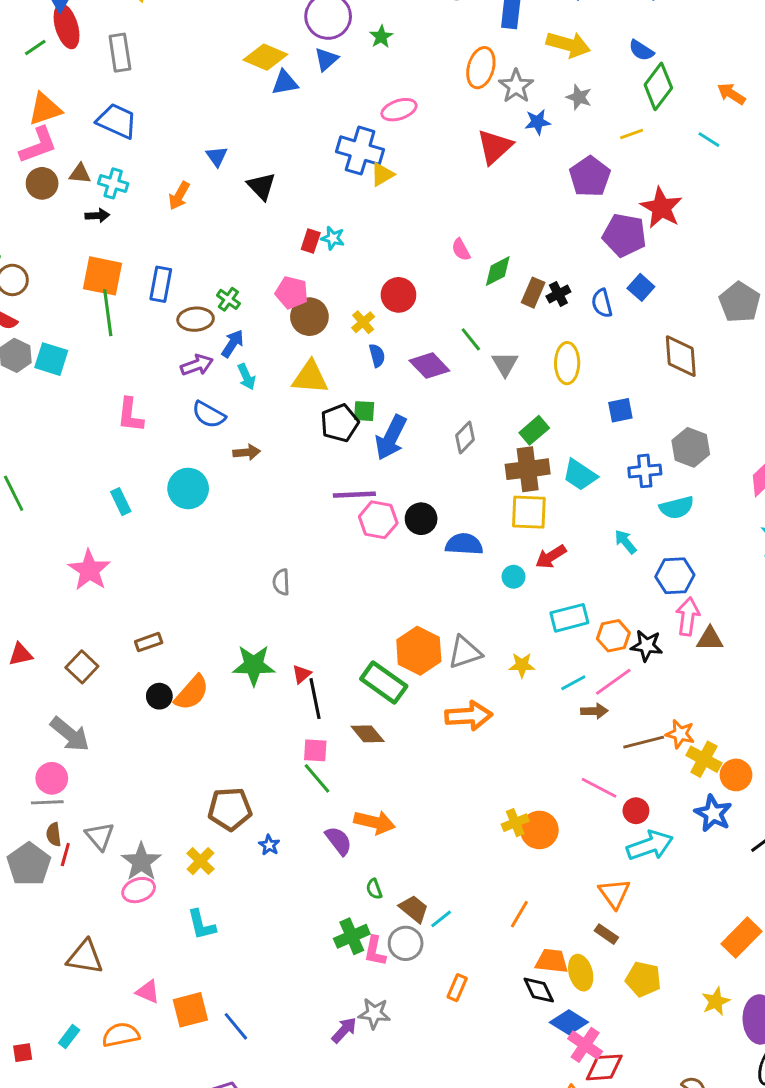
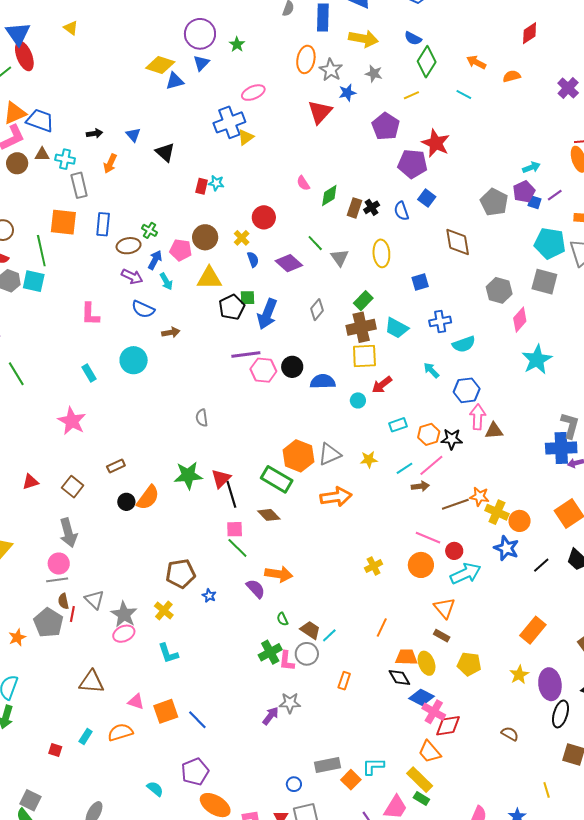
gray rectangle: (120, 53) -> (79, 185), moved
blue trapezoid: (117, 121) -> (40, 120), moved
blue cross: (360, 151) -> (229, 122), turned -32
black arrow: (97, 216) -> (95, 133), moved
pink pentagon: (292, 293) -> (181, 250), moved
green line: (108, 313) -> (41, 251), moved
purple arrow: (197, 365) -> (132, 277), turned 50
gray hexagon: (691, 447) -> (499, 290), moved
cyan rectangle: (569, 618) -> (398, 425), size x0.7
red triangle: (302, 674) -> (221, 479), size x1.5
gray arrow: (70, 734) -> (68, 533), turned 40
orange circle: (539, 830) -> (421, 565), moved
red square: (23, 1053) -> (55, 750), turned 32

